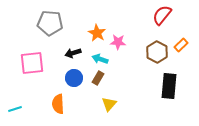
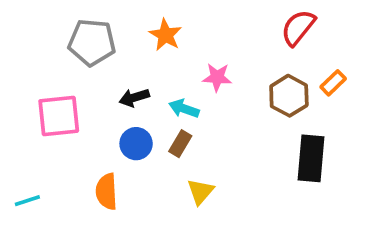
orange star: (97, 33) -> (166, 35), moved

